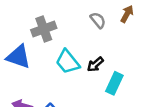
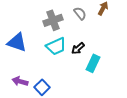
gray cross: (44, 29) -> (53, 20), moved
cyan trapezoid: (68, 62) -> (56, 46), turned -75

